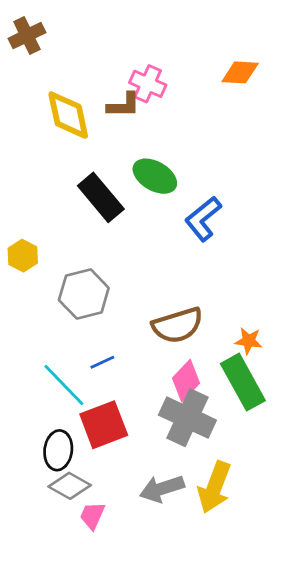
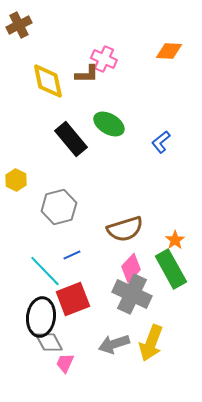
blue L-shape: (203, 219) -> (161, 142), moved, size x0.7
orange star: (249, 341) -> (175, 240), turned 30
black ellipse: (58, 450) -> (41, 317), size x1.4
gray diamond: (70, 486) -> (49, 342), turned 32

